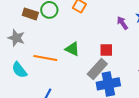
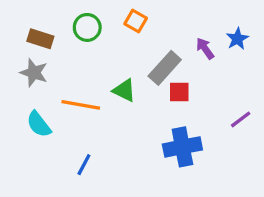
brown rectangle: (30, 14) -> (40, 39), moved
gray rectangle: (97, 69) -> (165, 68), moved

